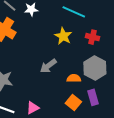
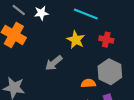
gray arrow: (48, 66) -> (54, 63), moved

